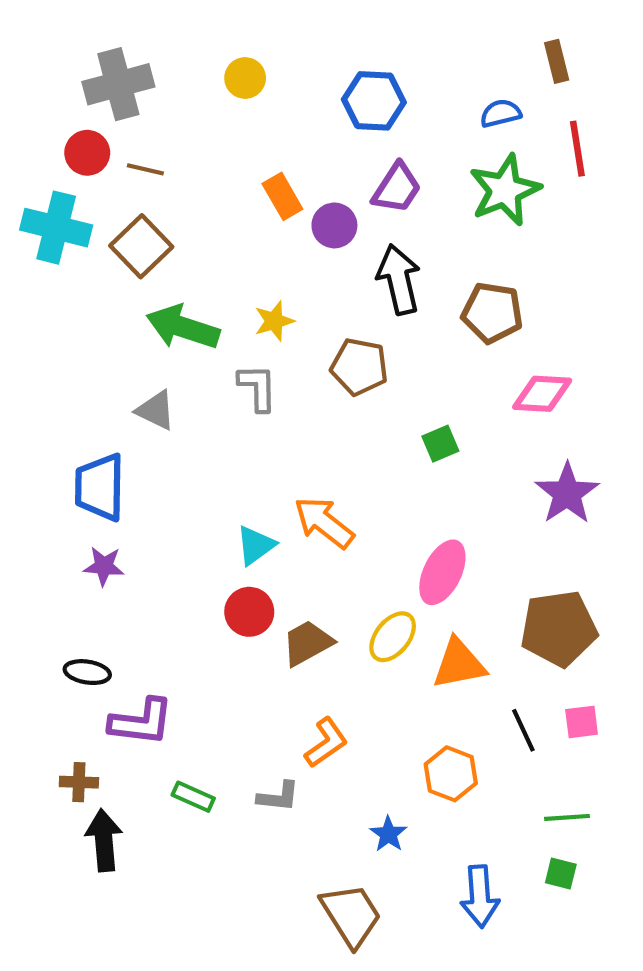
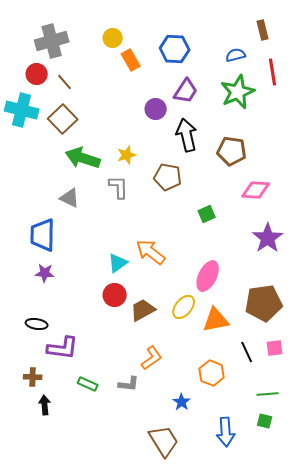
brown line: (145, 169) -> (65, 82), turned 36
orange rectangle: (282, 196) -> (131, 60), moved
black arrow: (104, 840) -> (45, 405), size x0.7

